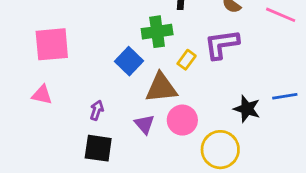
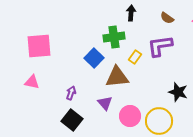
pink circle: (182, 120) -> (130, 116), moved
black square: (98, 148) -> (72, 120), turned 30

